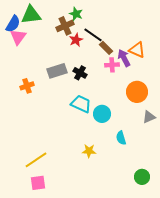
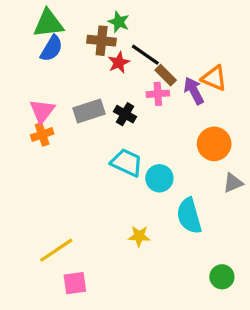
blue semicircle: (13, 24) -> (52, 48), moved
brown cross: (65, 26) -> (102, 41), turned 30
pink triangle: (18, 37) -> (42, 111), moved
pink cross: (112, 65) -> (158, 94), moved
cyan semicircle: (121, 138) -> (189, 216), size x1.6
pink square: (38, 183) -> (75, 283), moved

